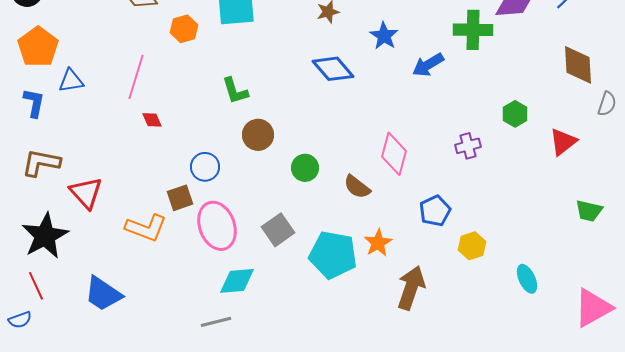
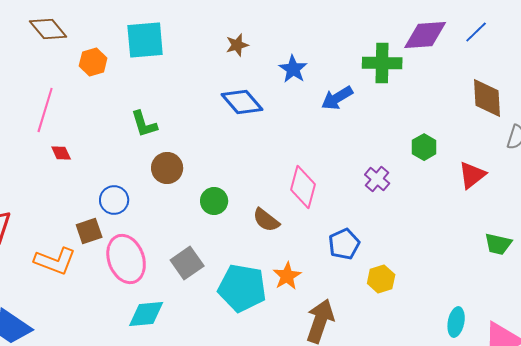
purple cross: (468, 146) -> (377, 179), turned -35
cyan ellipse: (527, 279) -> (456, 322), moved, turned 36

